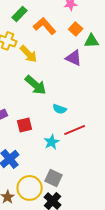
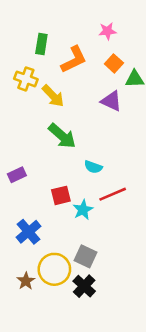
green rectangle: (20, 14) -> (41, 44), turned -35
orange L-shape: (45, 26) -> (74, 60), turned 105
red square: (25, 125) -> (61, 195), moved

